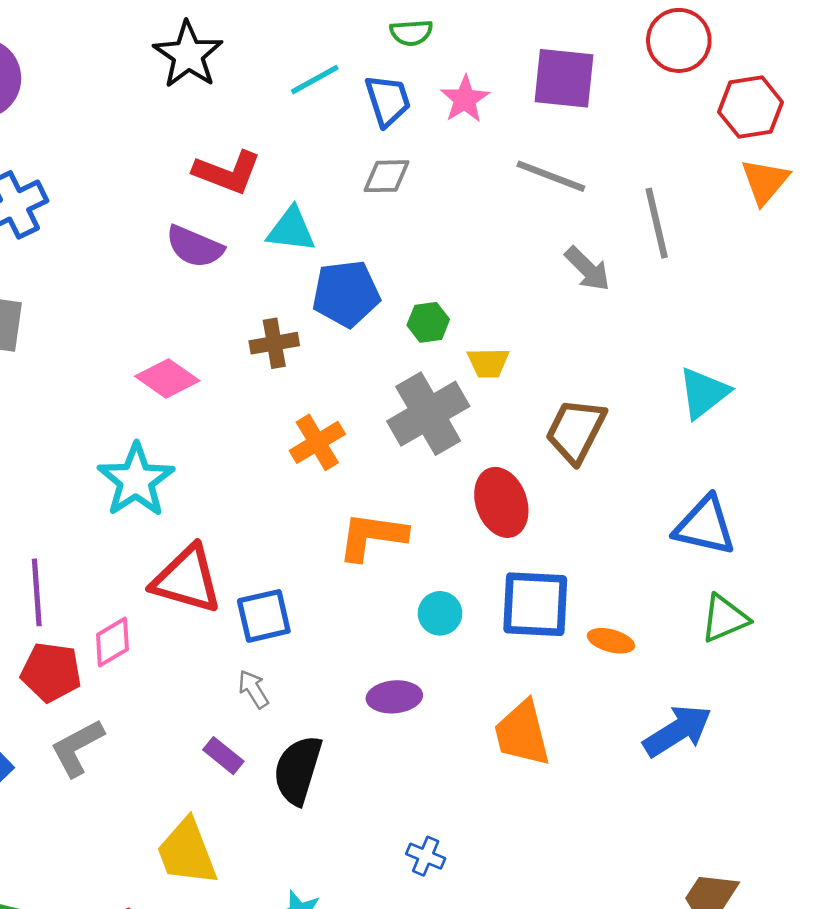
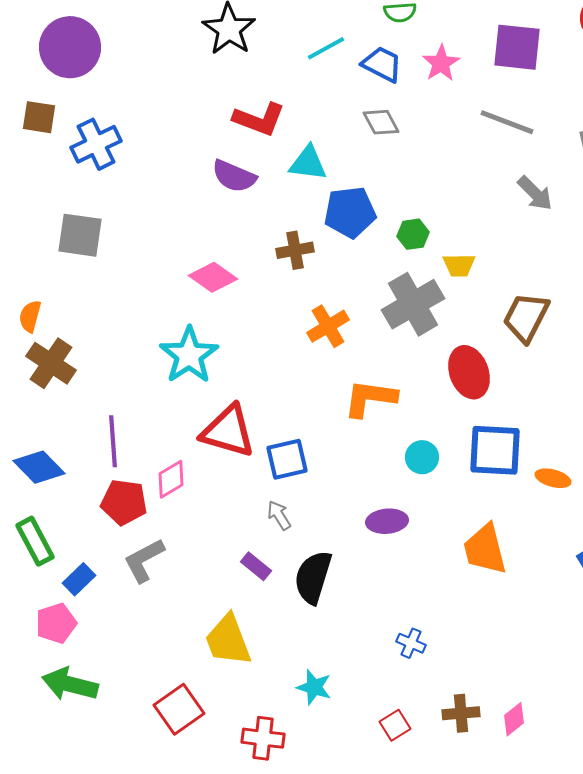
blue trapezoid: (388, 100) -> (382, 64), turned -45
gray diamond: (386, 176) -> (381, 122), turned 63

